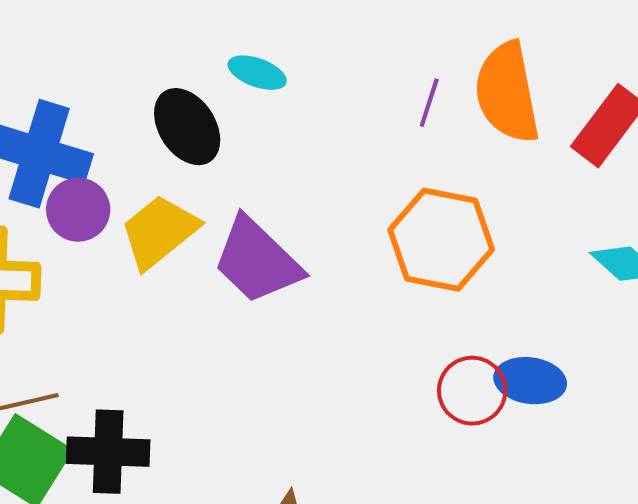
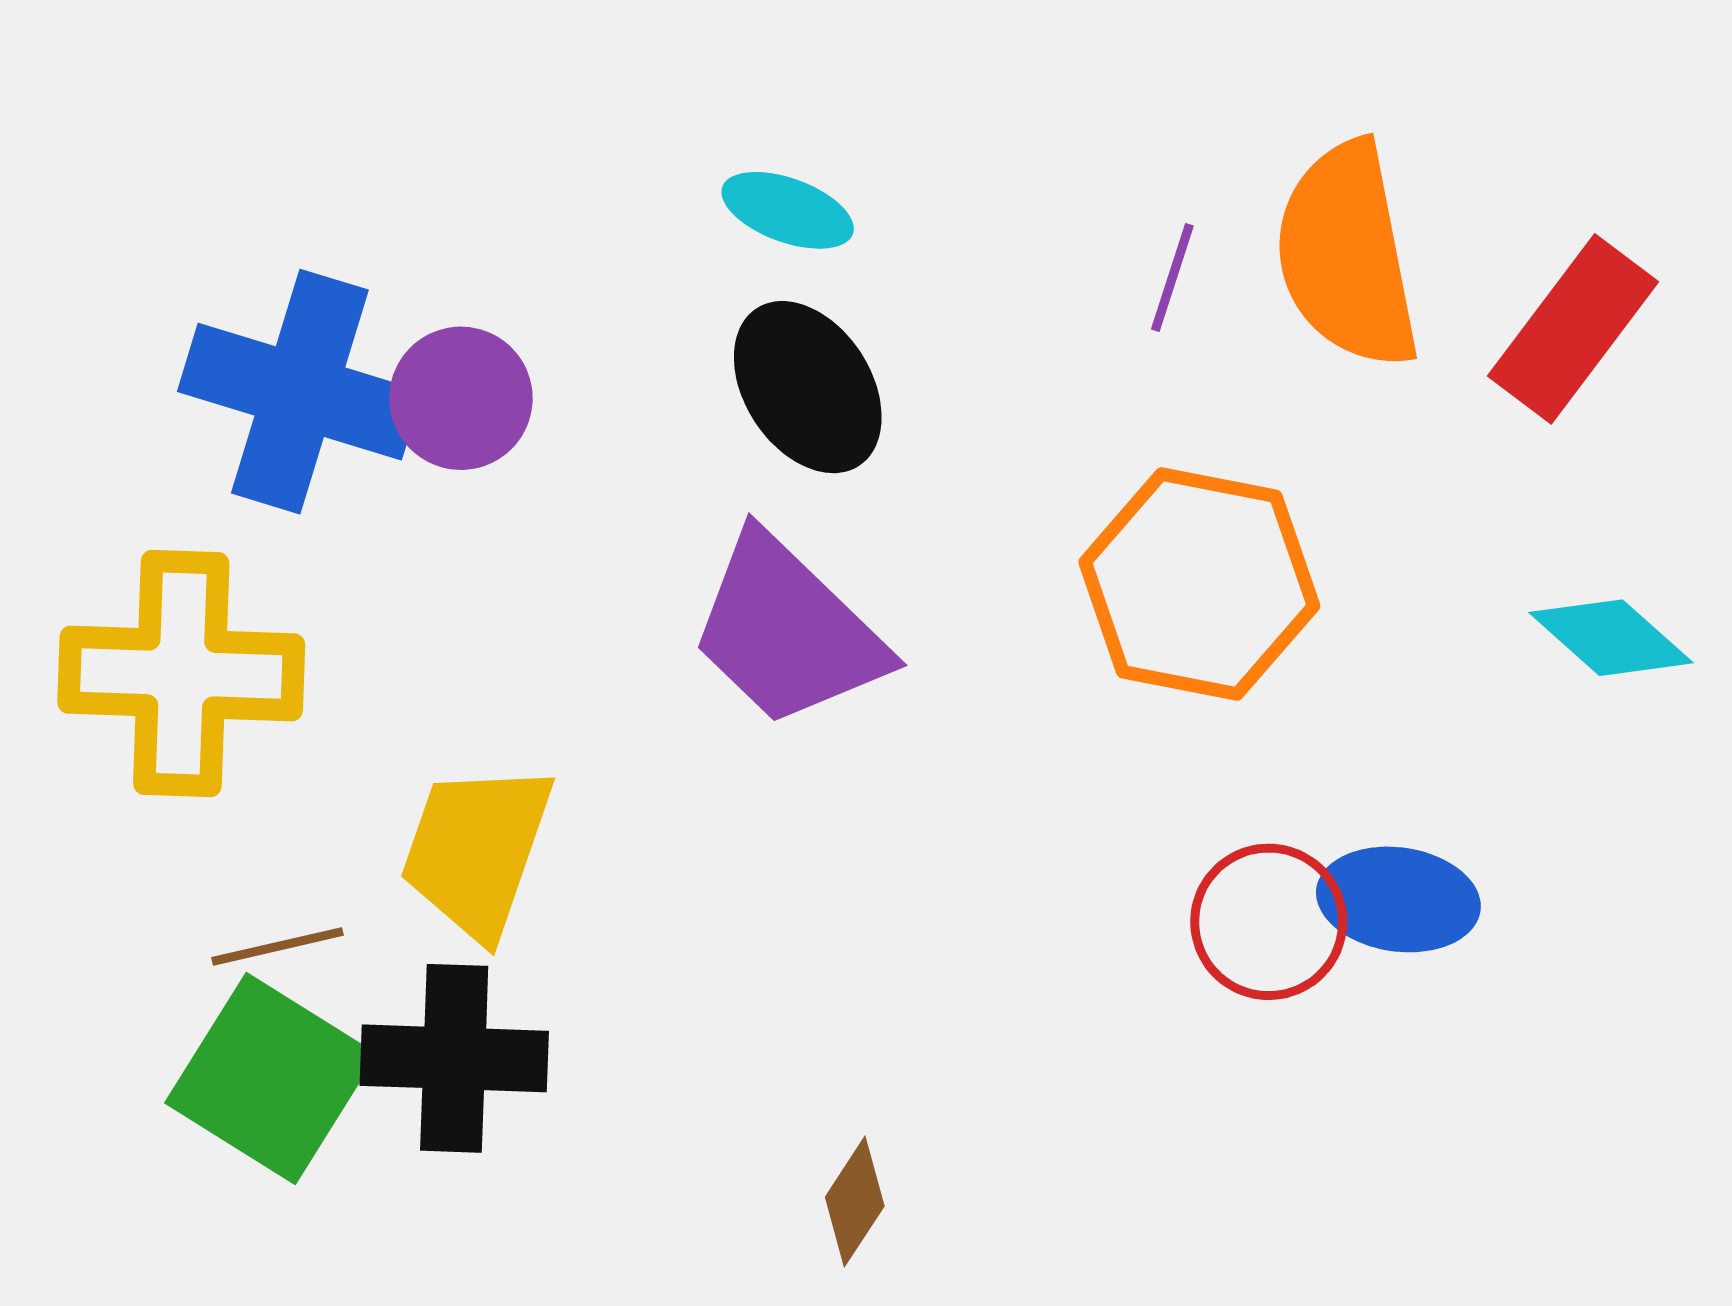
black ellipse: (187, 127) -> (808, 387), moved
purple circle: (78, 210) -> (461, 398), moved
yellow trapezoid: (159, 232) -> (477, 850), moved, turned -32

